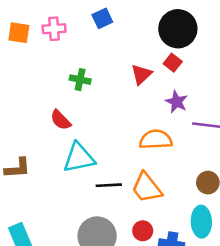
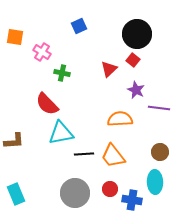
pink cross: (54, 29) -> (42, 52), moved, turned 36
red semicircle: (61, 120) -> (47, 104), size x1.4

